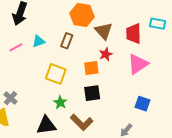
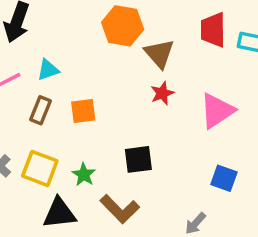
red trapezoid: (134, 34) -> (213, 30), moved
brown rectangle: (67, 41) -> (41, 110), moved
orange square: (91, 68) -> (83, 111), moved
yellow square: (56, 74) -> (40, 168), moved

